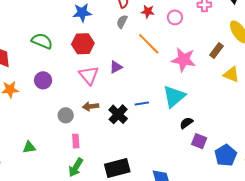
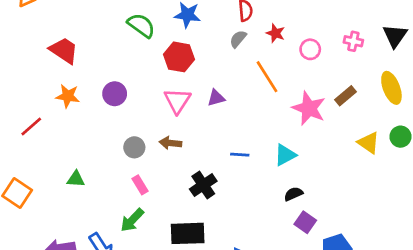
green semicircle: (42, 41) -> (141, 25), moved
brown rectangle: (217, 50) -> (346, 96), moved
cyan triangle: (174, 97) -> (285, 155), size x0.7
black cross: (118, 114) -> (203, 185), moved
pink rectangle: (76, 141) -> (140, 185), turned -40

